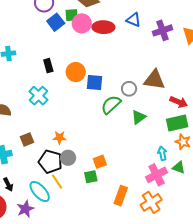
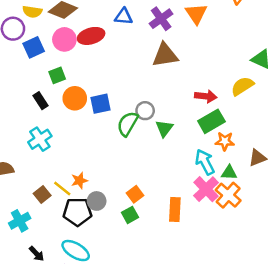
green square: (72, 15) -> (57, 75), moved
blue square: (56, 22) -> (34, 47), turned 30
brown triangle: (154, 80) -> (165, 55), moved
gray circle: (129, 89) -> (145, 111), moved
cyan cross: (38, 96) -> (40, 139), turned 30
cyan arrow: (162, 153) -> (205, 162), size x1.5
yellow line: (57, 182) -> (62, 188), moved
orange rectangle: (121, 196) -> (175, 209), moved
orange cross: (151, 202) -> (228, 195), moved

